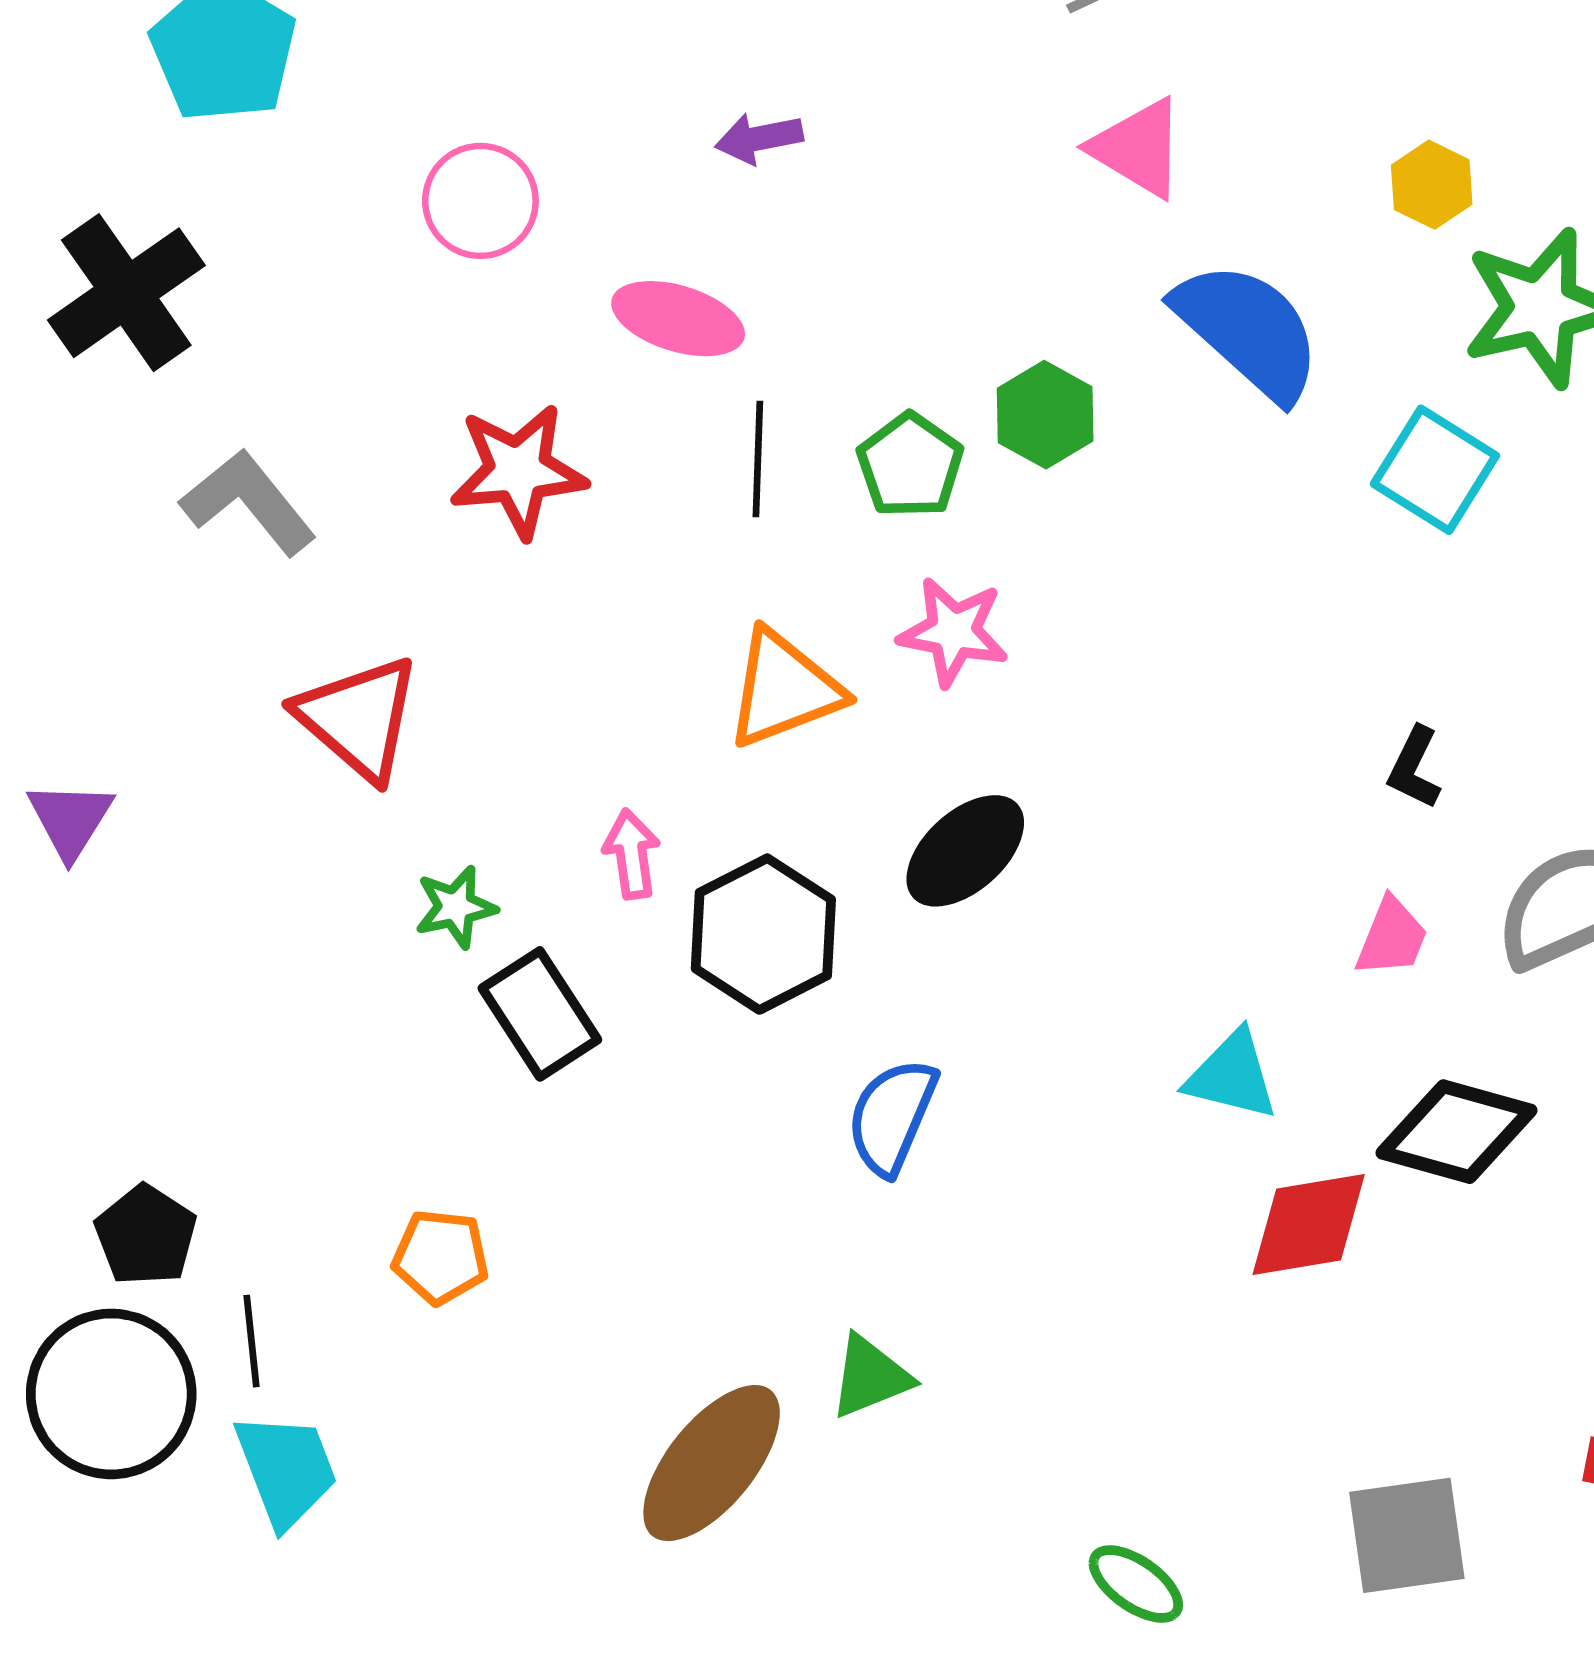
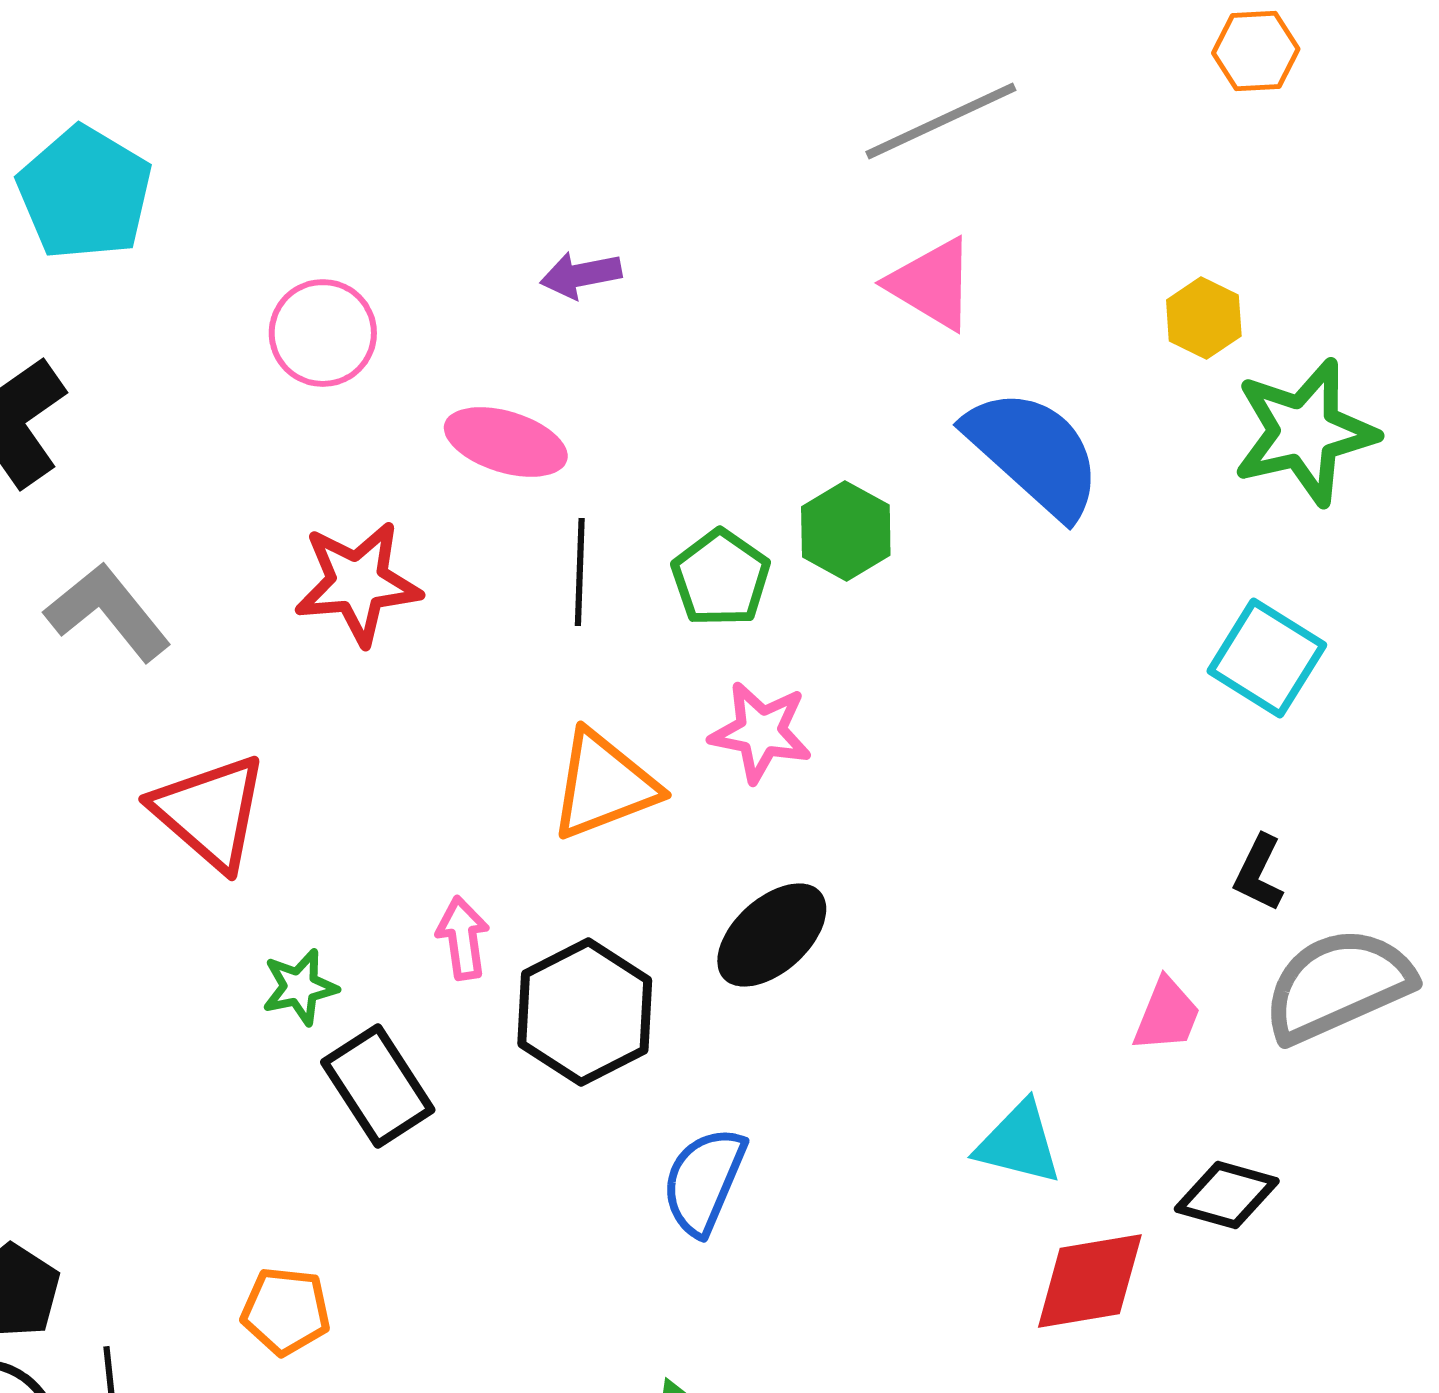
cyan square: (1435, 470) -> (1267, 658), moved
black L-shape: (1414, 768) -> (1259, 873), moved
black diamond: (1457, 1132) -> (1227, 1195), size x0.7

